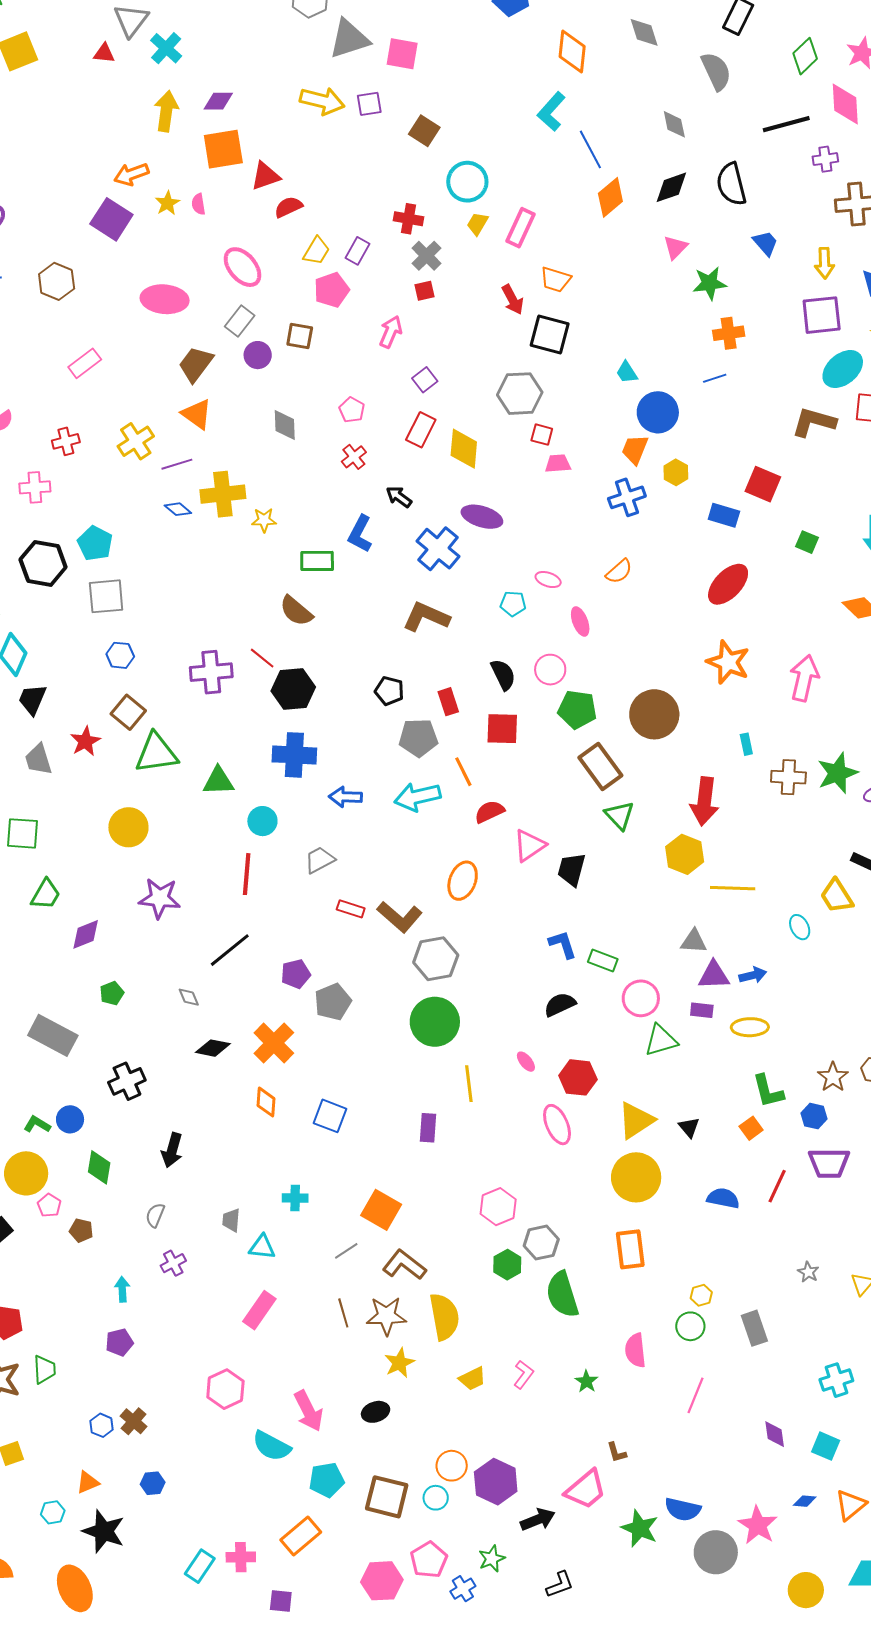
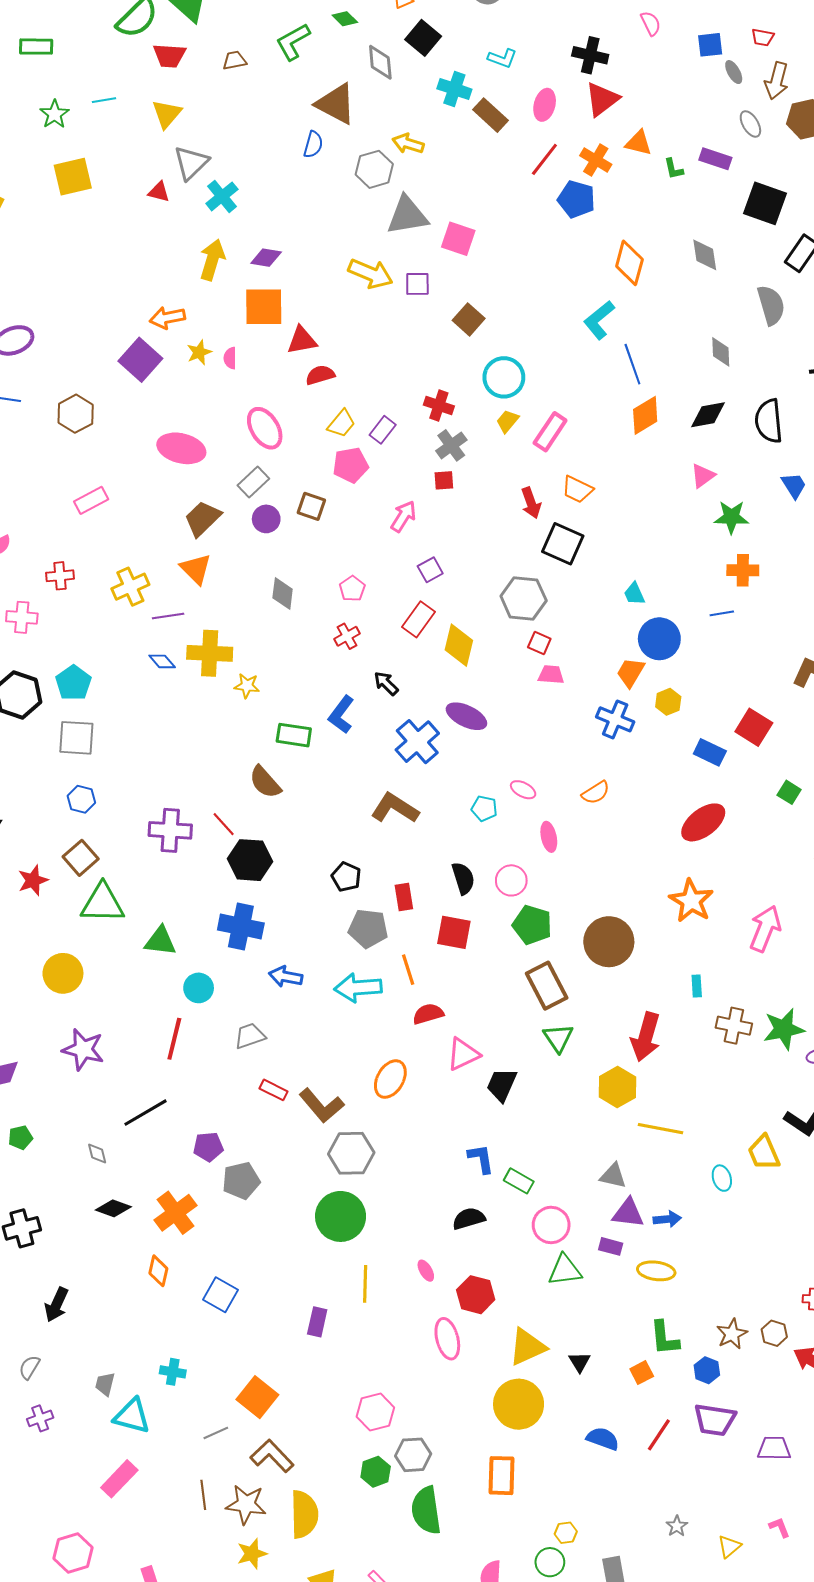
blue cross: (627, 497) -> (615, 719), turned 33
cyan triangle: (262, 1247) -> (132, 1416), size x1.4

